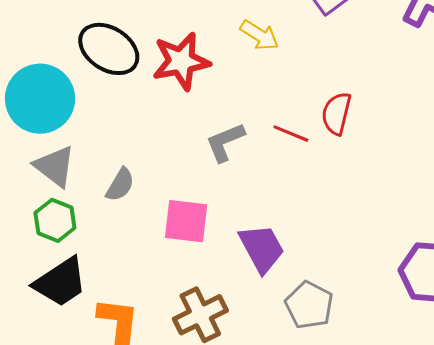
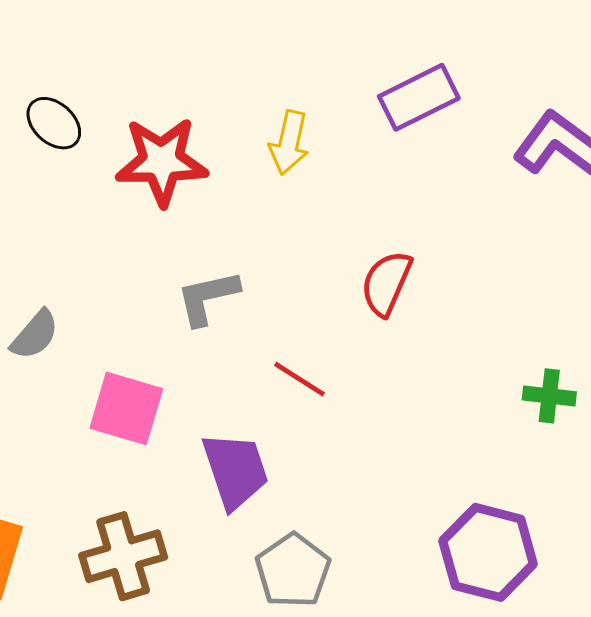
yellow arrow: (260, 35) -> (289, 143), turned 60
black ellipse: (109, 49) -> (54, 123), size x0.6
red line: (291, 134) -> (299, 379), moved

